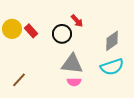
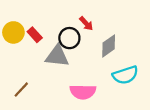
gray diamond: (112, 41) -> (109, 46), moved
gray triangle: (72, 64) -> (57, 56), moved
pink semicircle: (74, 82) -> (83, 92), size x1.6

